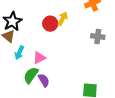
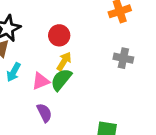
yellow arrow: (63, 19) -> (64, 61), moved
green semicircle: (31, 75) -> (61, 80), moved

